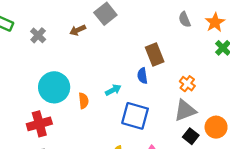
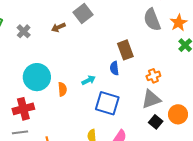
gray semicircle: (185, 19) -> (152, 20), size x1.6
orange cross: (187, 84) -> (153, 76), turned 32

